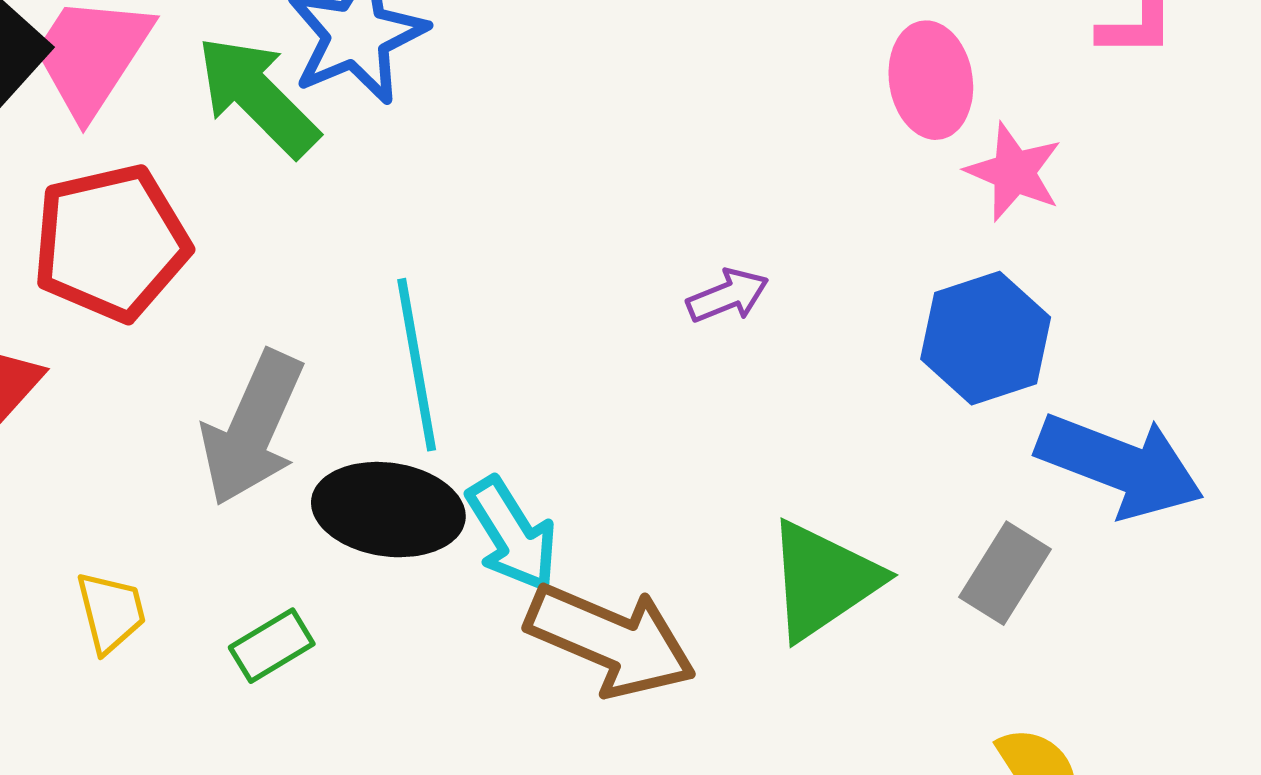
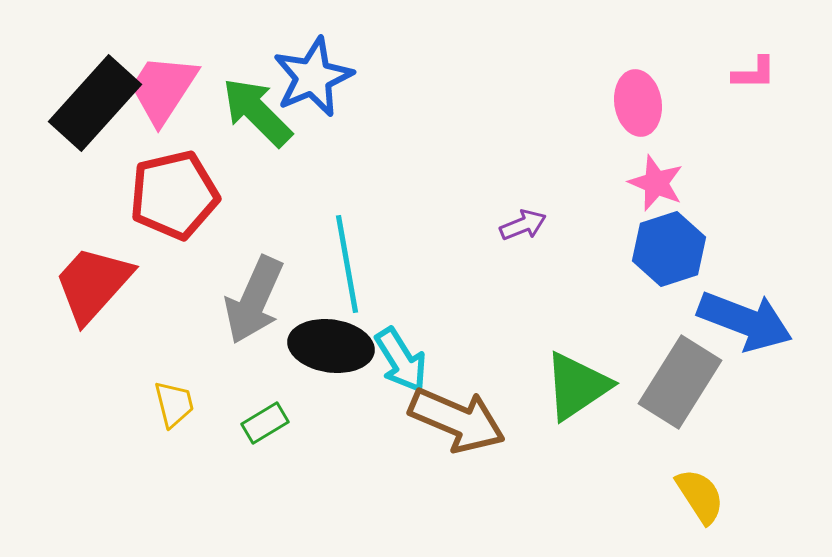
pink star: (1014, 172) -> (656, 183), moved
gray rectangle: (1005, 573) -> (680, 382), size x1.6

